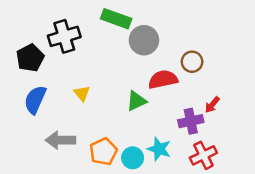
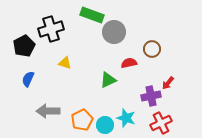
red semicircle: (163, 79) -> (129, 63), size x0.7
yellow triangle: (82, 93) -> (65, 63), moved, turned -32
blue semicircle: (35, 100) -> (28, 79), size x0.7

